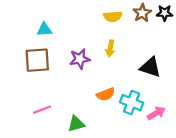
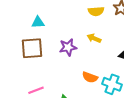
yellow arrow: (110, 48) -> (94, 38), turned 104
orange semicircle: (106, 94) -> (90, 77), turned 42

